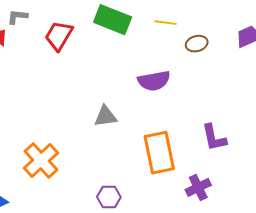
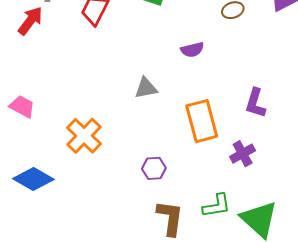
purple semicircle: (154, 81) -> (192, 50), size x0.7
purple L-shape: (214, 138) -> (255, 103), turned 32

